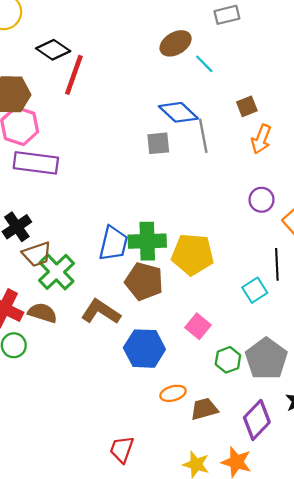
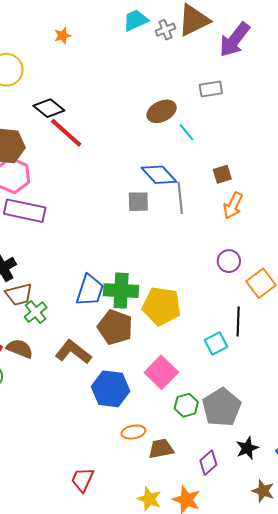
red line: (74, 75) -> (66, 133), turned -72
green cross: (56, 272) -> (36, 312), size x0.7
pink square: (198, 326) -> (161, 372), size x1.4
purple diamond: (257, 420) -> (208, 463), size x0.7

